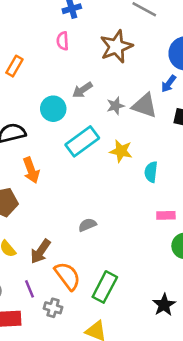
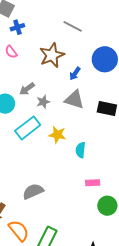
pink semicircle: (63, 41) -> (11, 52), turned -32
blue arrow: (169, 84) -> (75, 74), moved
gray star: (115, 106) -> (43, 102), moved
gray semicircle: (87, 225) -> (33, 191), size x1.5

